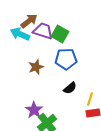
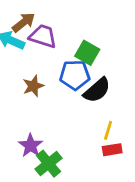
green square: (60, 34) -> (87, 53), moved
black semicircle: (70, 88) -> (97, 90), moved, size x1.5

